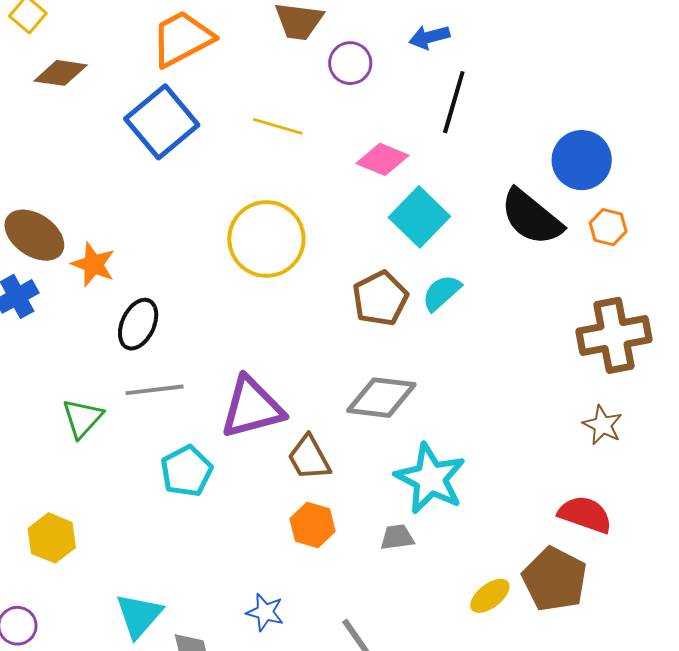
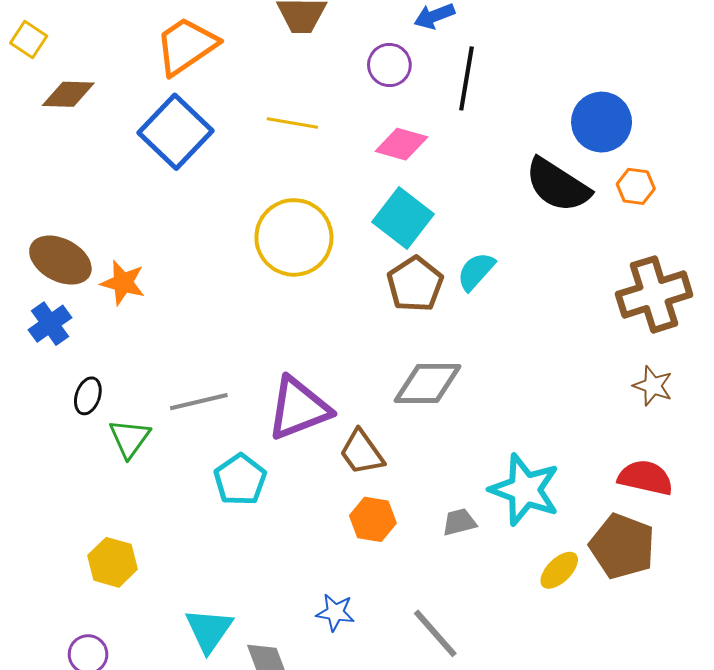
purple circle: (350, 63) -> (389, 65), moved
cyan square: (419, 217) -> (403, 218), moved
black ellipse: (138, 324) -> (88, 396), moved, size x0.7
cyan star: (430, 478) -> (525, 490), moved

